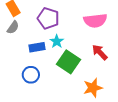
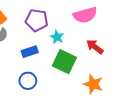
cyan star: (57, 41) -> (57, 37), moved
orange star: (93, 88) -> (93, 84), turned -30

